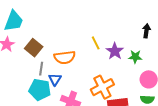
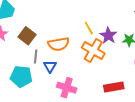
orange cross: (102, 87) -> (93, 50), moved, turned -30
cyan pentagon: (40, 90) -> (21, 77), moved

